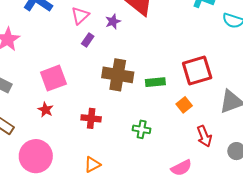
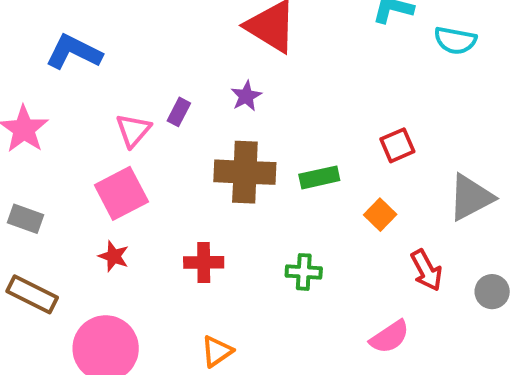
pink triangle: (80, 16) -> (133, 130), moved
purple star: (113, 21) -> (246, 96), moved
red square: (197, 71) -> (397, 145), size x0.6

